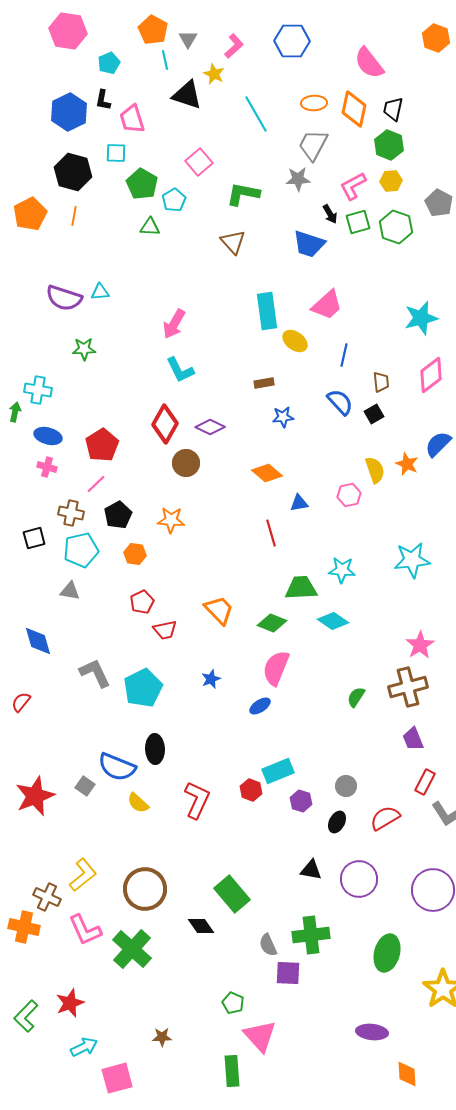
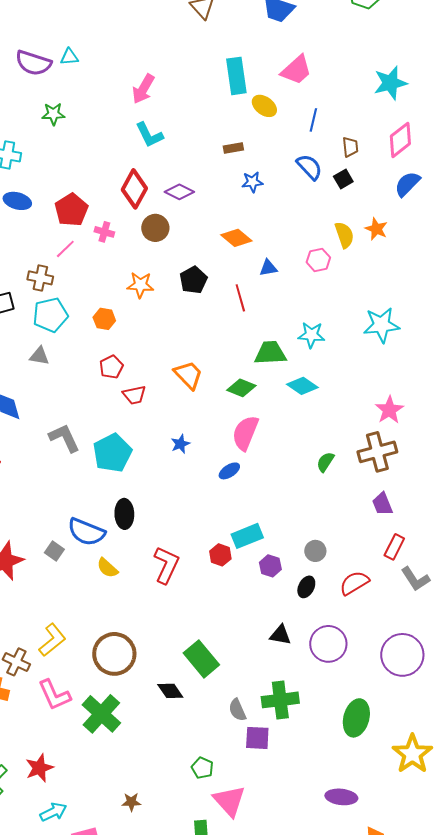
blue semicircle: (438, 444) -> (407, 184), moved
pink cross: (47, 467) -> (104, 232), moved
black pentagon: (118, 515) -> (193, 280), moved

